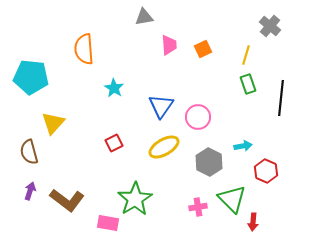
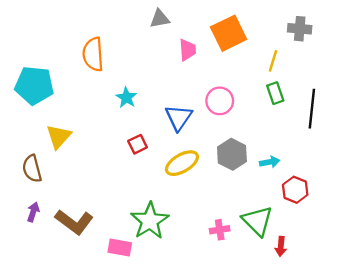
gray cross: (270, 26) -> (300, 29), turned -35
orange square: (203, 49) -> (229, 33), moved, size x1.8
pink circle: (198, 117) -> (220, 101), moved
red square: (114, 143) -> (138, 144), moved
gray hexagon: (209, 162) -> (232, 154), moved

